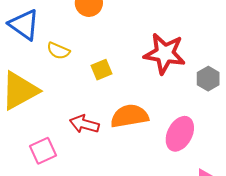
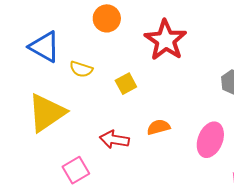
red star: (165, 54) -> (166, 40), moved, turned 30
orange semicircle: (130, 116) -> (158, 127), size x0.6

